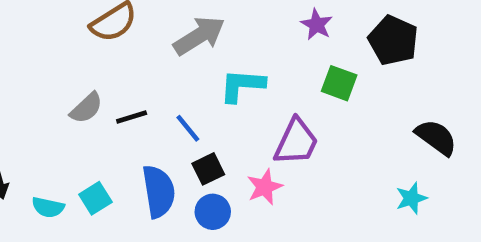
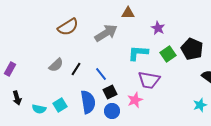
black pentagon: (393, 40) -> (192, 49), moved
green square: (339, 83) -> (168, 54), turned 35
cyan L-shape: (242, 85) -> (138, 53), moved
black line: (132, 117) -> (76, 69), turned -40
purple trapezoid: (296, 142) -> (149, 80), turned 75

